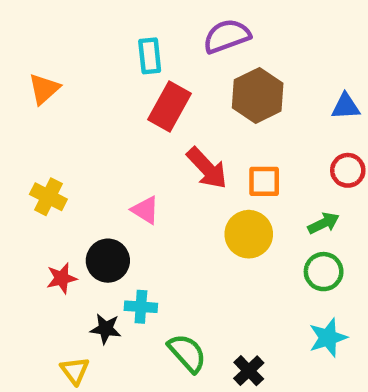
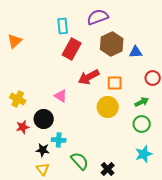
blue triangle: (346, 107) -> (136, 52), moved
red arrow: (207, 168) -> (89, 77), turned 105
yellow cross: (48, 197) -> (18, 99), moved
yellow triangle: (75, 371) -> (43, 169), moved

